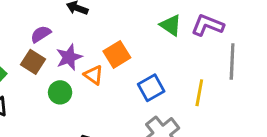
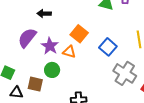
purple semicircle: (41, 34) -> (27, 38), size x1.5
brown square: (33, 62) -> (35, 84), moved

